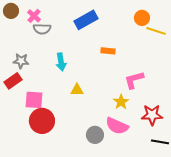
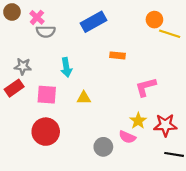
pink square: (34, 100) -> (47, 95), moved
yellow star: (121, 102) -> (138, 121), moved
pink semicircle: (117, 126) -> (127, 137), size x0.7

